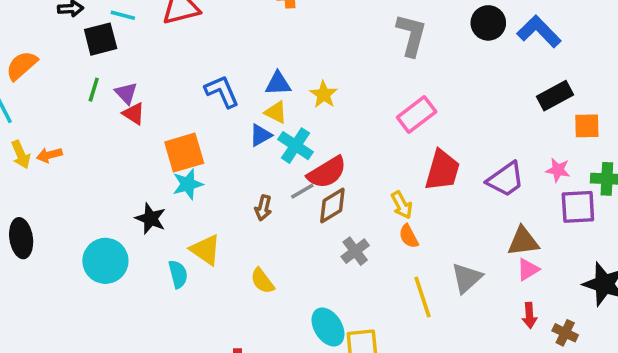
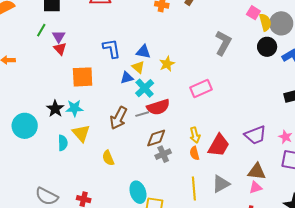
pink rectangle: (417, 114) -> (201, 88), moved
red trapezoid: (442, 170) -> (219, 145), moved
cyan star: (188, 184) -> (74, 108), moved
brown diamond: (332, 206) -> (156, 138), moved
brown arrow: (263, 208) -> (118, 118), size x1.6

